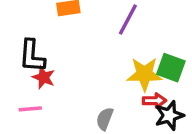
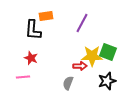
black L-shape: (32, 56) -> (33, 30), moved
red arrow: (154, 101) -> (80, 66), moved

